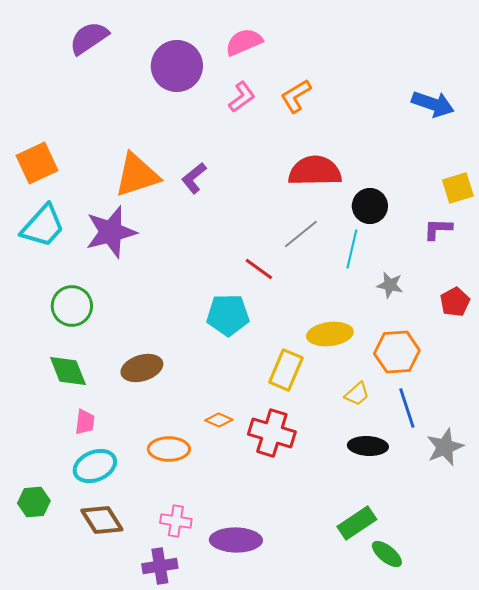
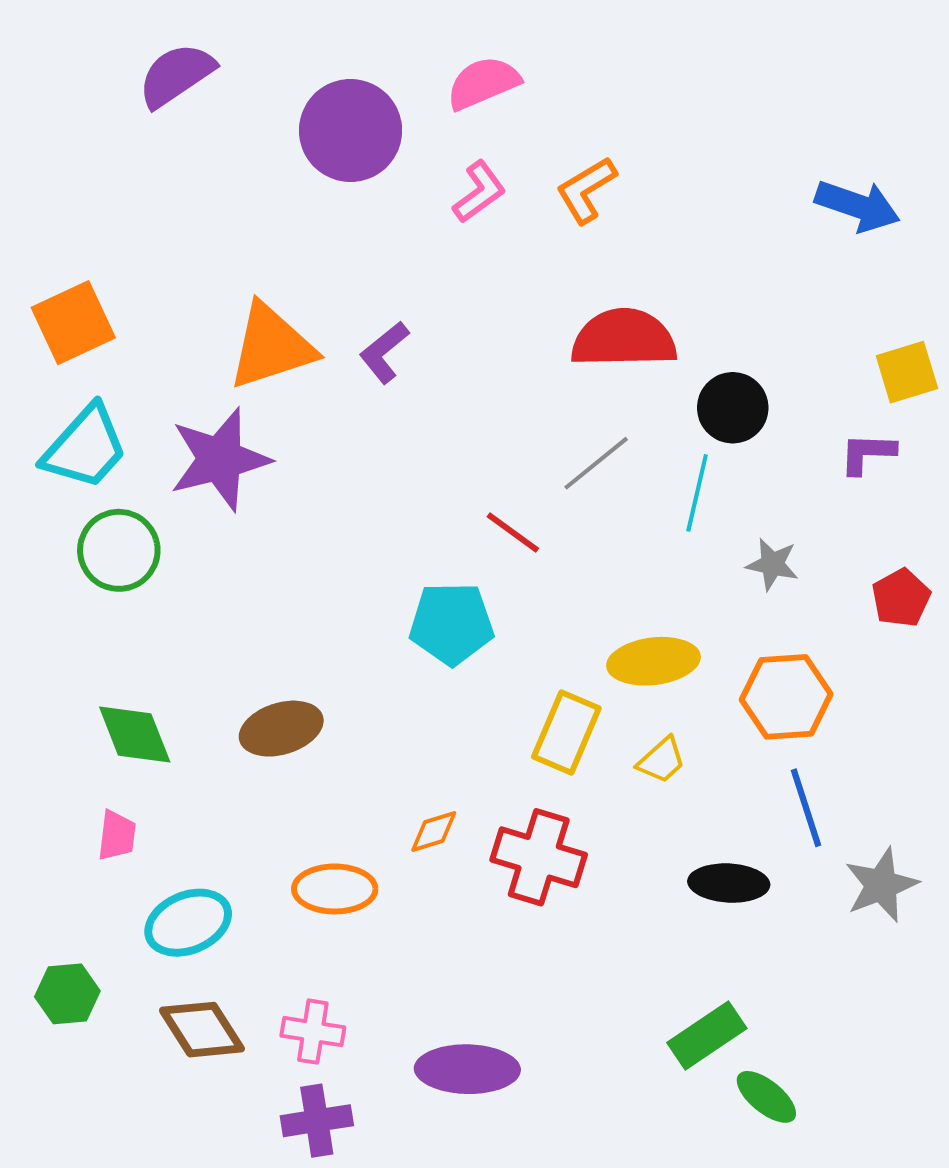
green circle: (72, 306) -> (119, 550), moved
yellow trapezoid: (357, 394) -> (661, 760), moved
orange diamond: (219, 420) -> (434, 832), turned -40
pink trapezoid: (85, 422) -> (117, 835), moved
pink cross: (176, 521) -> (313, 1032), moved

